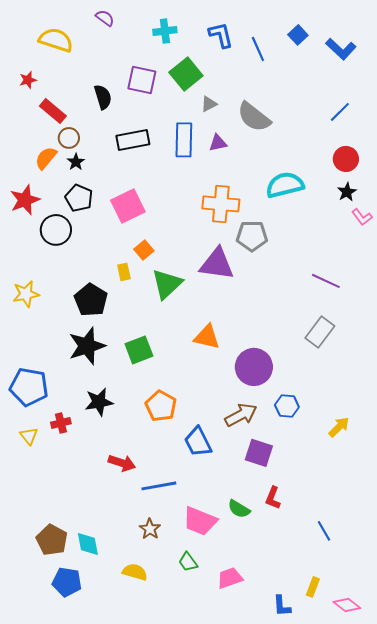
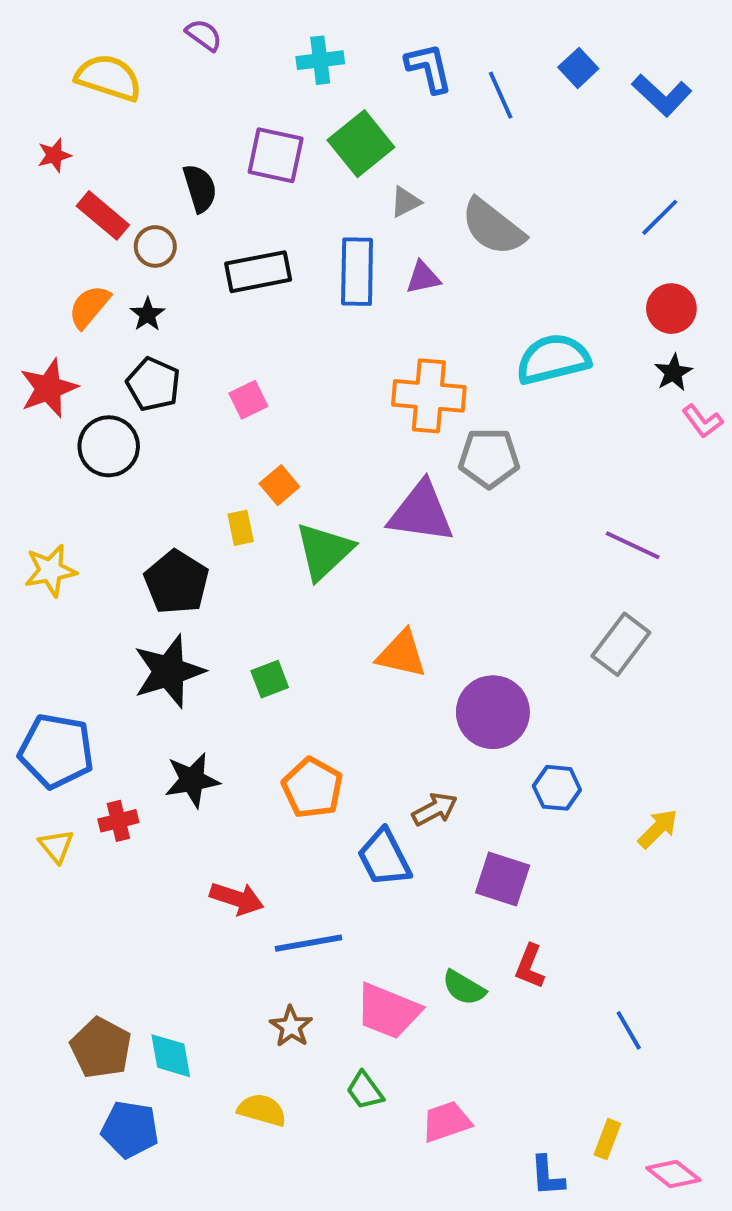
brown circle: (69, 138) -> (155, 246), moved
pink square: (128, 206) -> (248, 400), size x0.6
green square: (139, 350) -> (270, 679), size x0.7
brown arrow: (241, 415) -> (435, 809), moved, size x0.7

